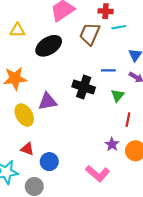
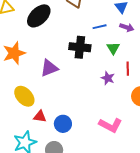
yellow ellipse: (24, 115) -> (24, 96), moved
purple star: (112, 144) -> (108, 78), moved

